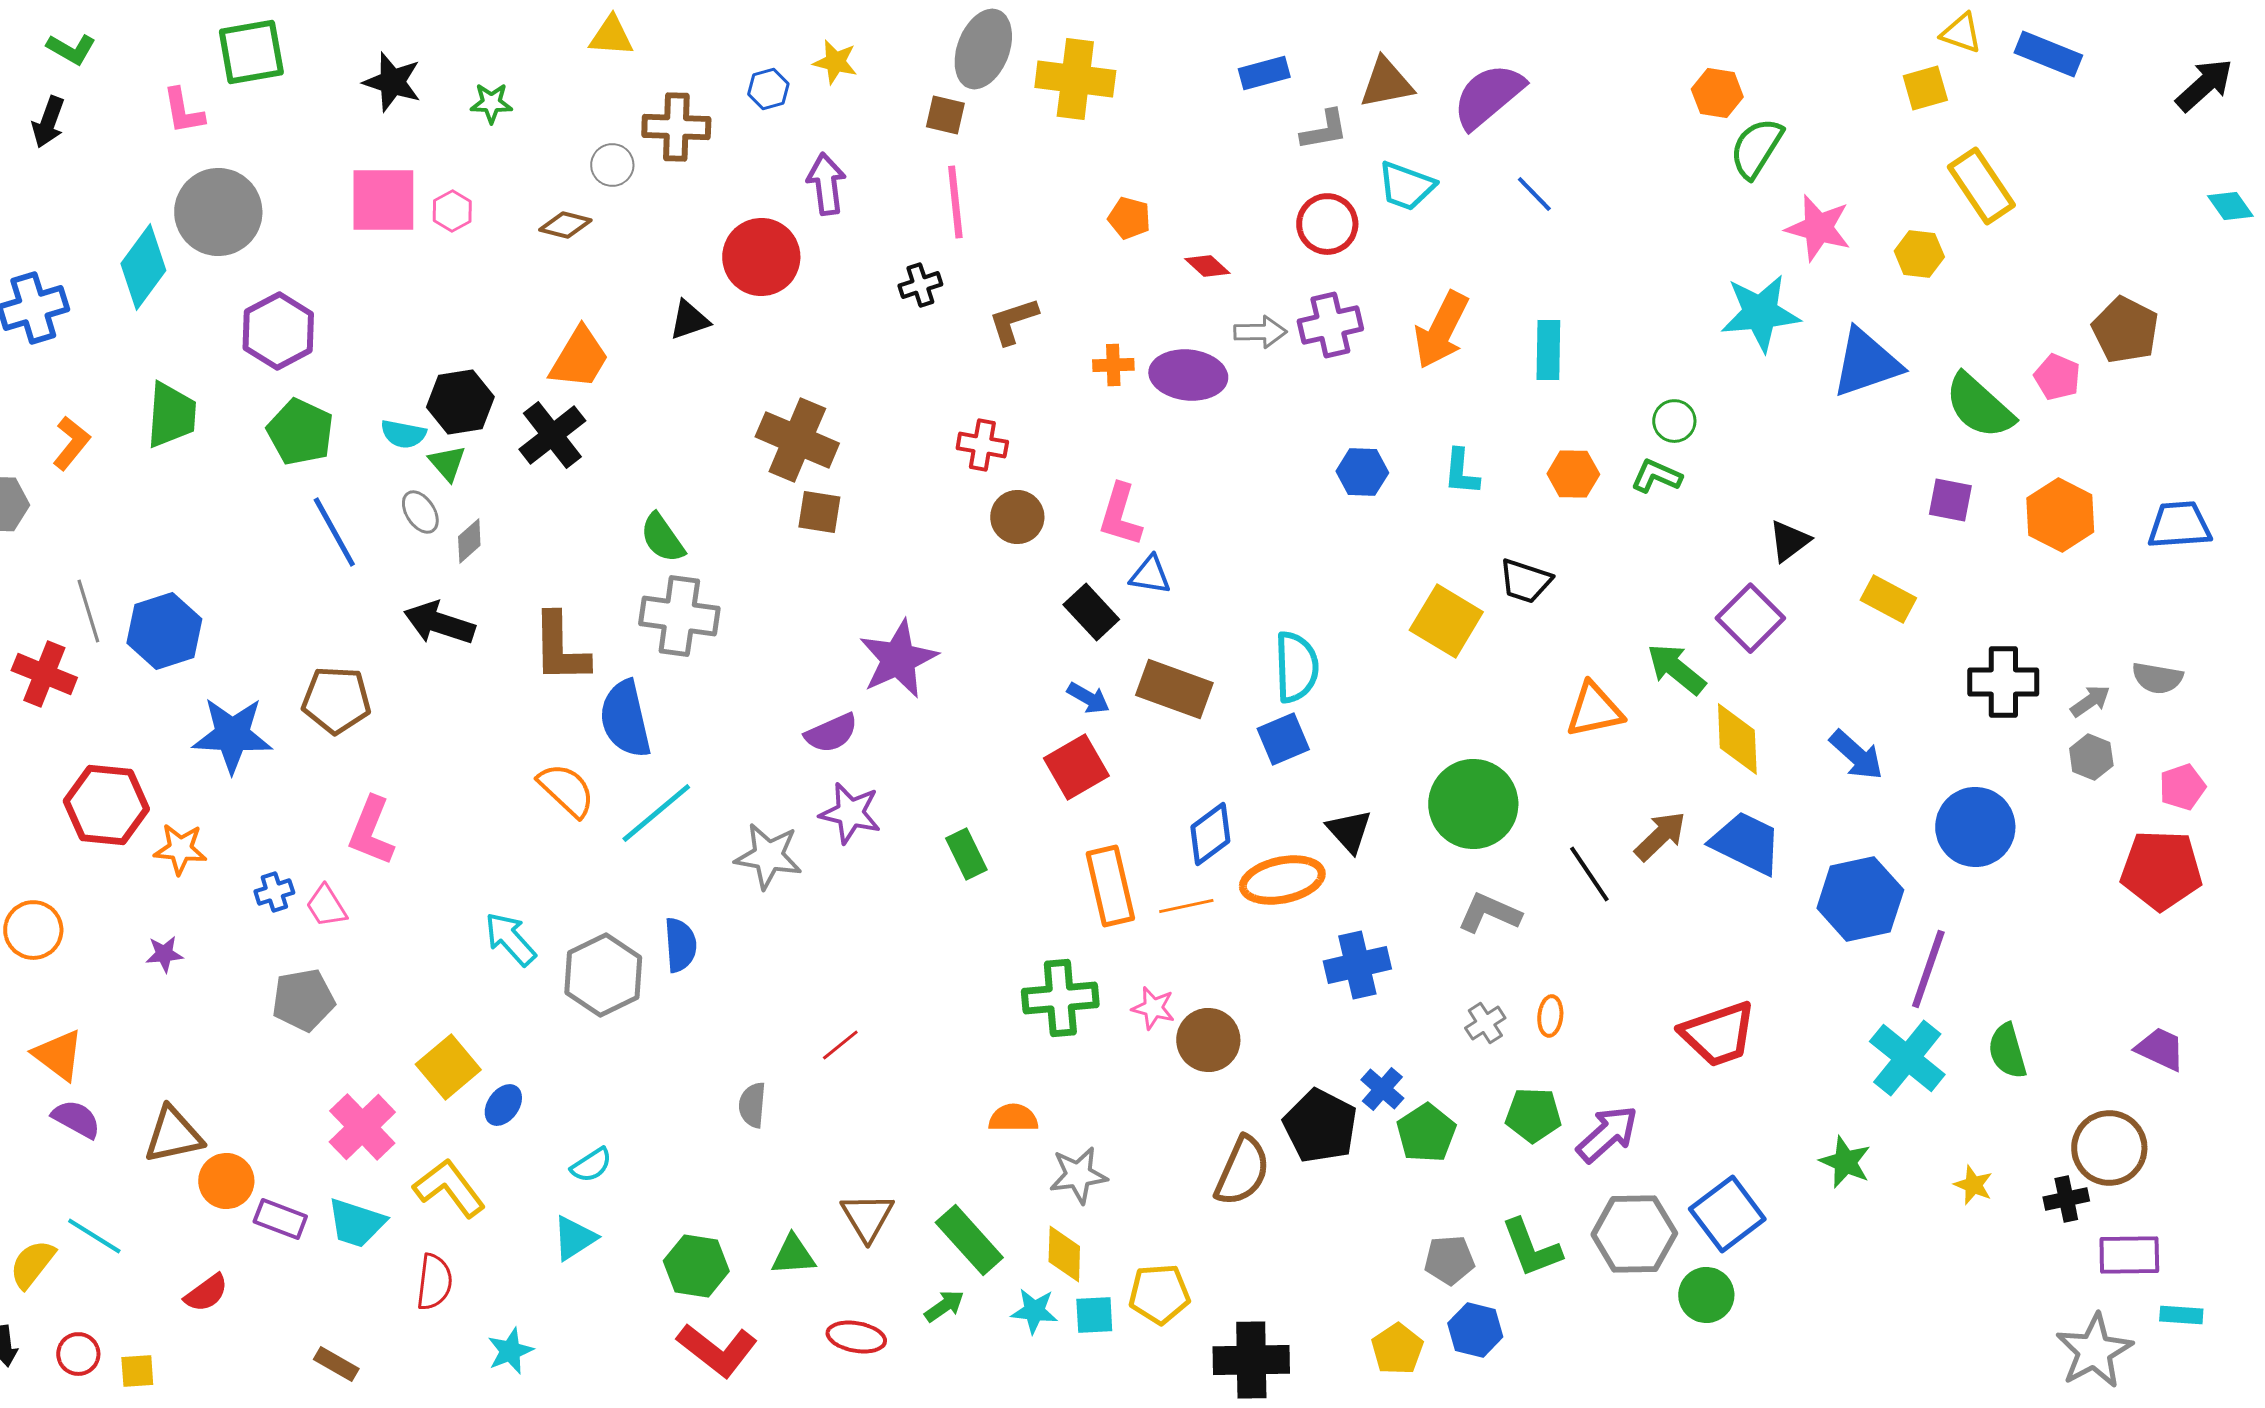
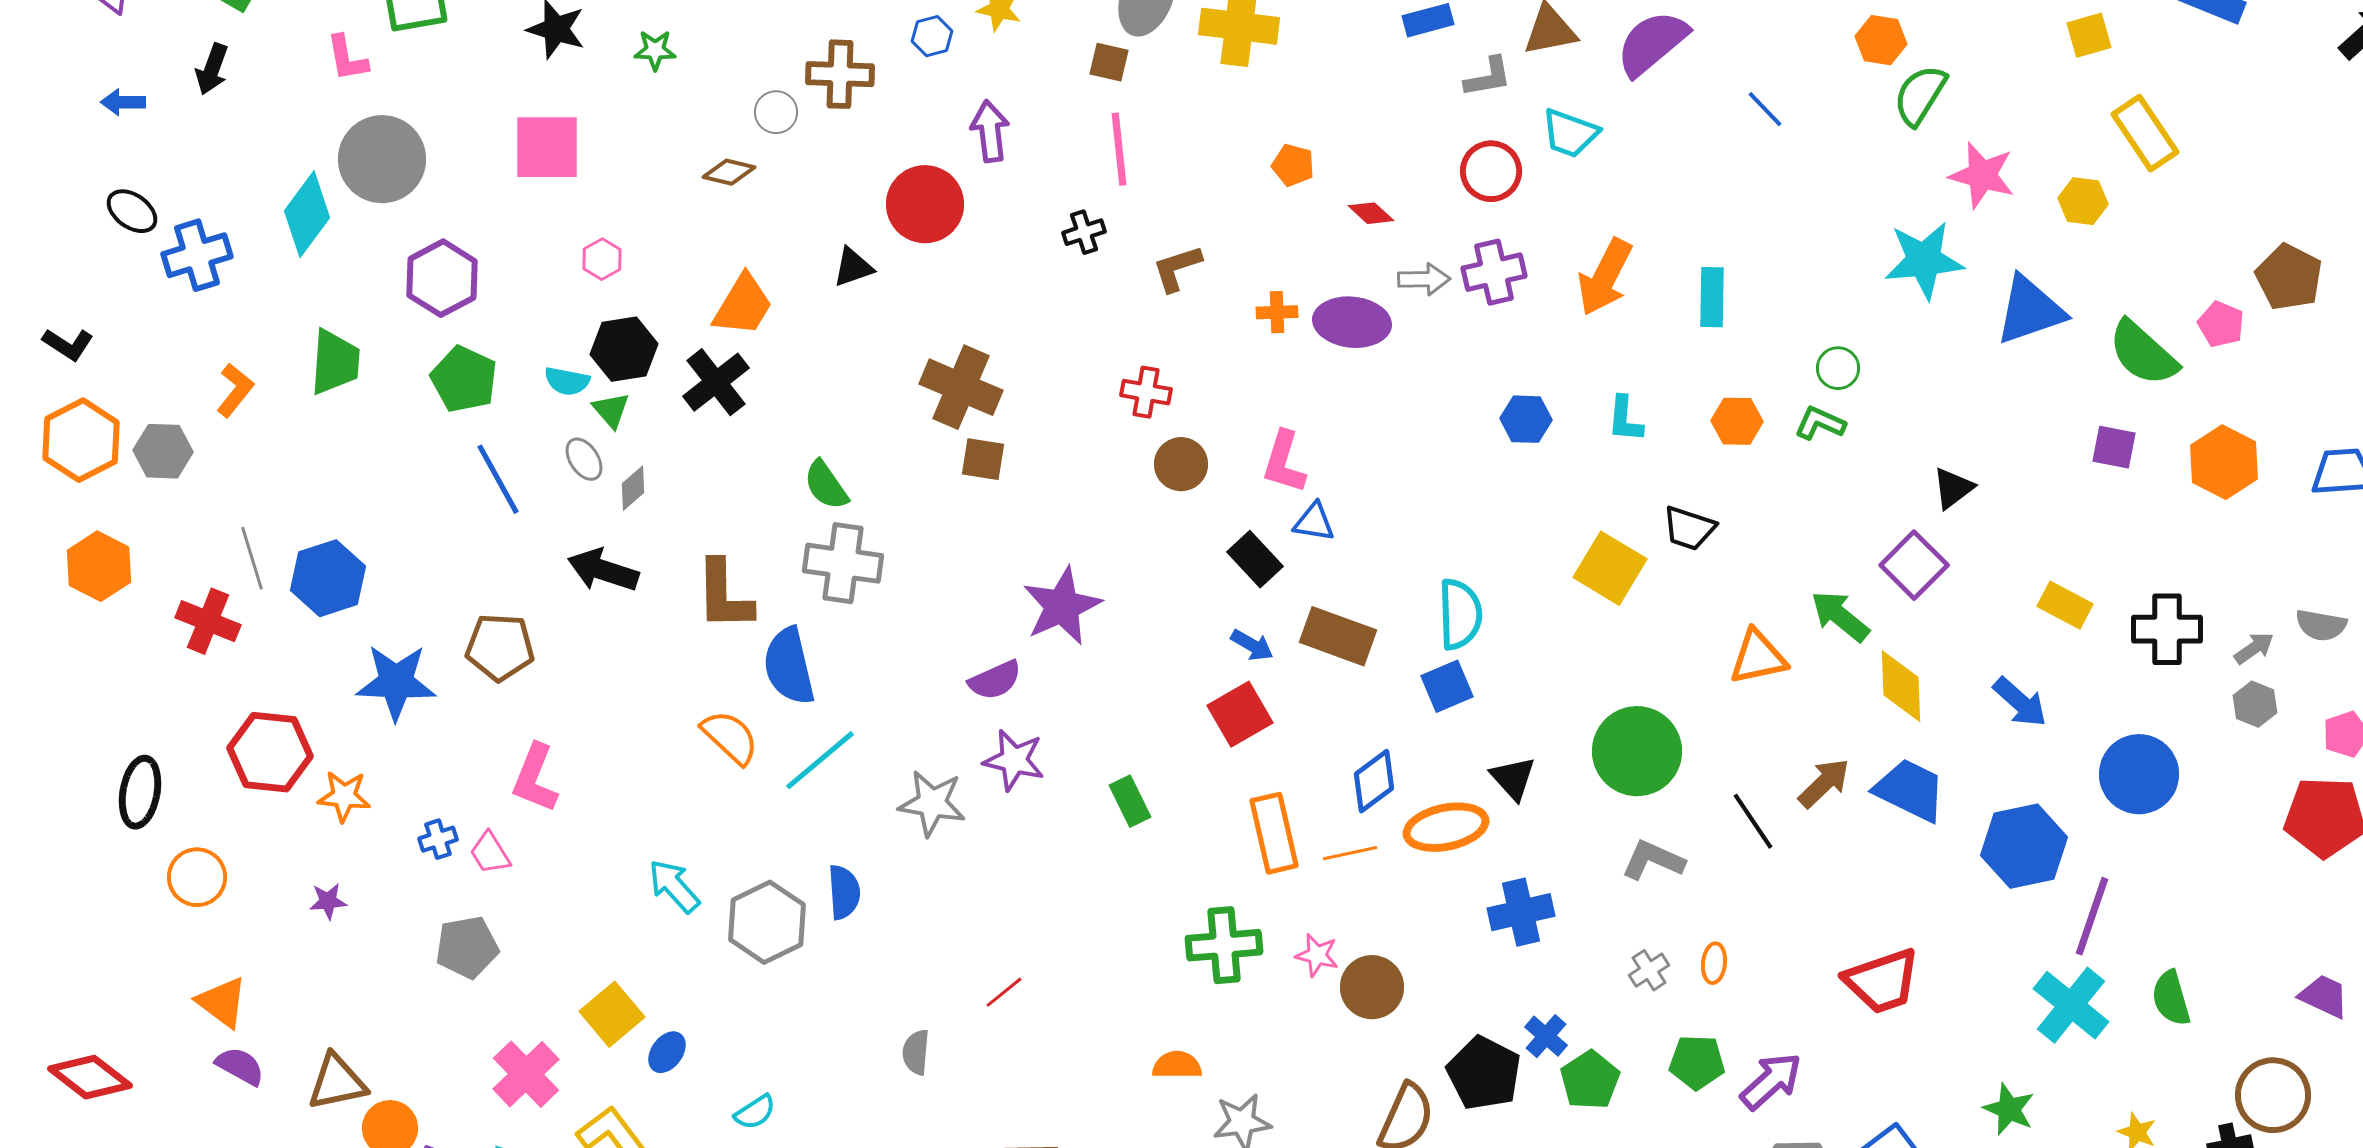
blue line: (1534, 194) -> (1765, 109), moved
pink hexagon: (452, 211) -> (602, 259), moved
yellow rectangle: (1888, 599) -> (2065, 605), moved

